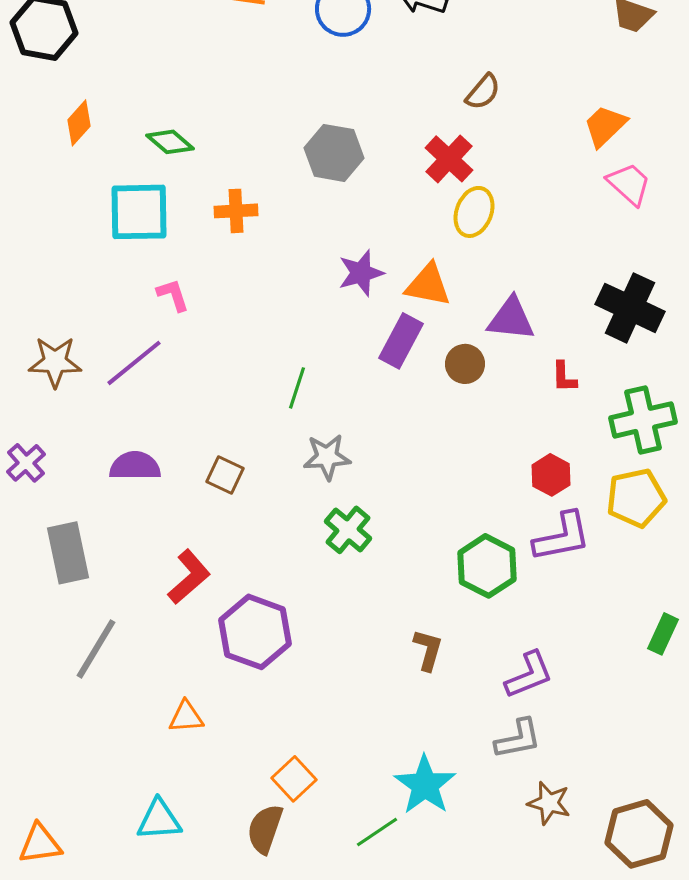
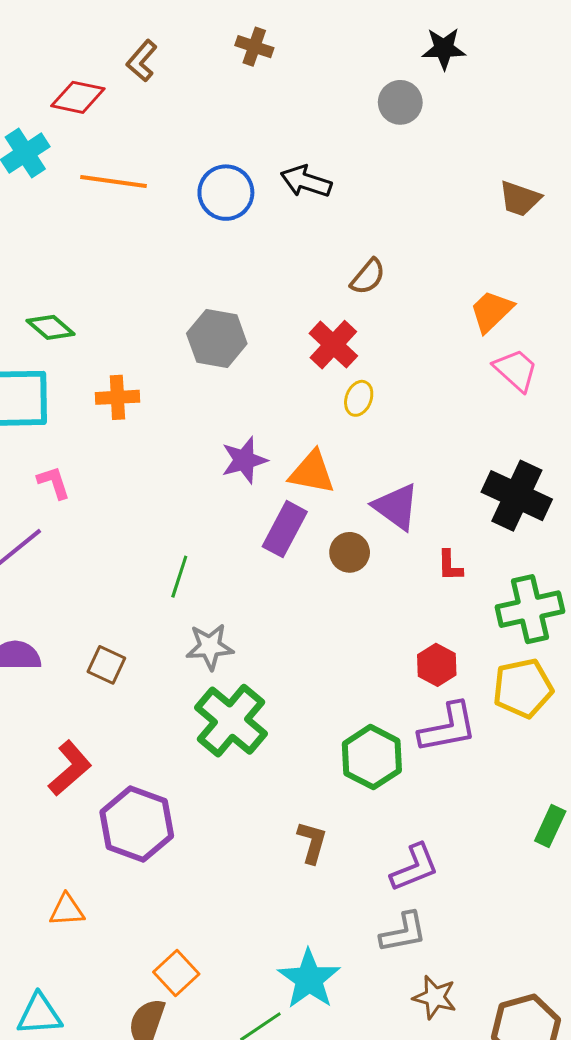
yellow ellipse: (474, 212) -> (359, 398), size x0.7
purple triangle: (511, 319) -> (396, 507), turned 30
green cross: (348, 530) -> (231, 721), size x1.5

